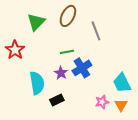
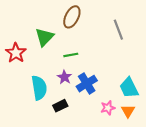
green triangle: (36, 22) -> (44, 37), moved
gray line: (96, 31) -> (118, 30), moved
blue cross: (82, 68) -> (87, 84), moved

